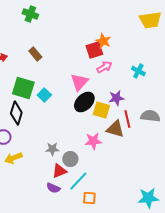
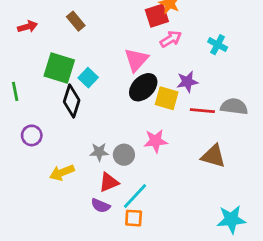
black diamond: (16, 113) -> (72, 101), moved
red line: (127, 119) -> (202, 111), turned -72
brown triangle: (115, 129) -> (213, 156), moved
yellow arrow: (13, 158) -> (62, 173), moved
gray circle: (70, 159) -> (124, 155), moved
orange square: (89, 198) -> (134, 218), moved

